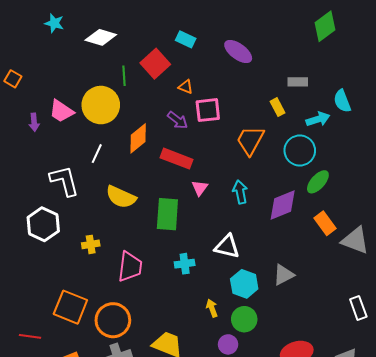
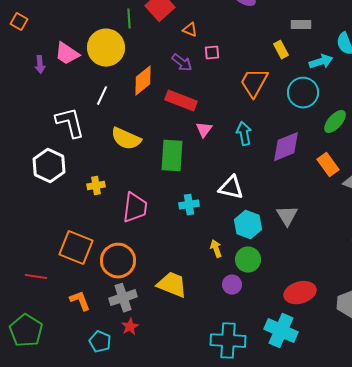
pink square: (208, 110) -> (212, 53), size x0.6
green ellipse: (318, 182) -> (335, 122), moved
gray triangle: (284, 275) -> (287, 216), turned -35

